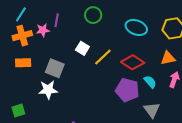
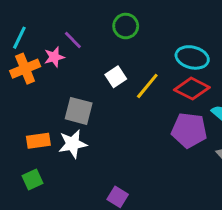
purple line: (57, 20) -> (73, 40), turned -48
cyan ellipse: (136, 27) -> (192, 57), moved
white square: (82, 48) -> (116, 77), turned 32
orange rectangle: (23, 63) -> (38, 141), moved

